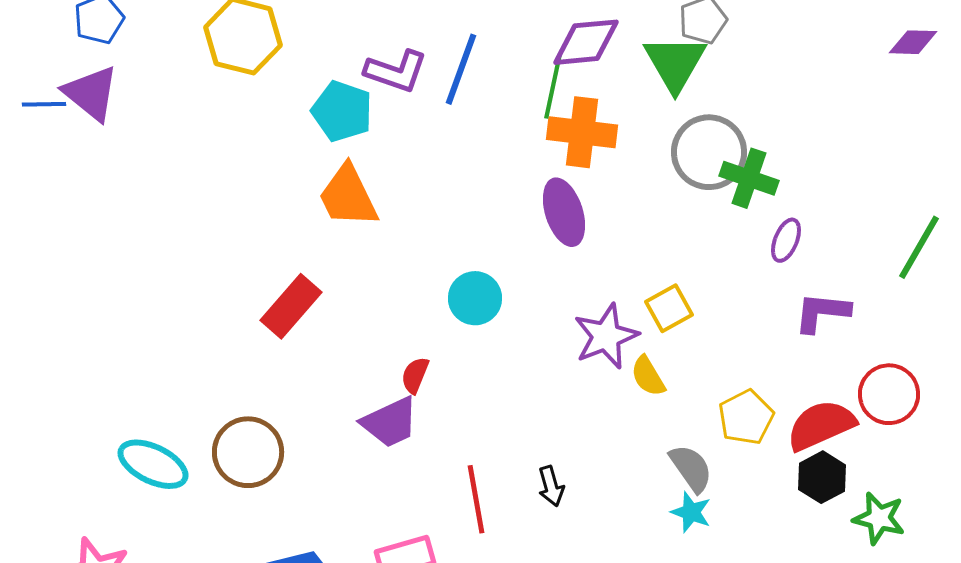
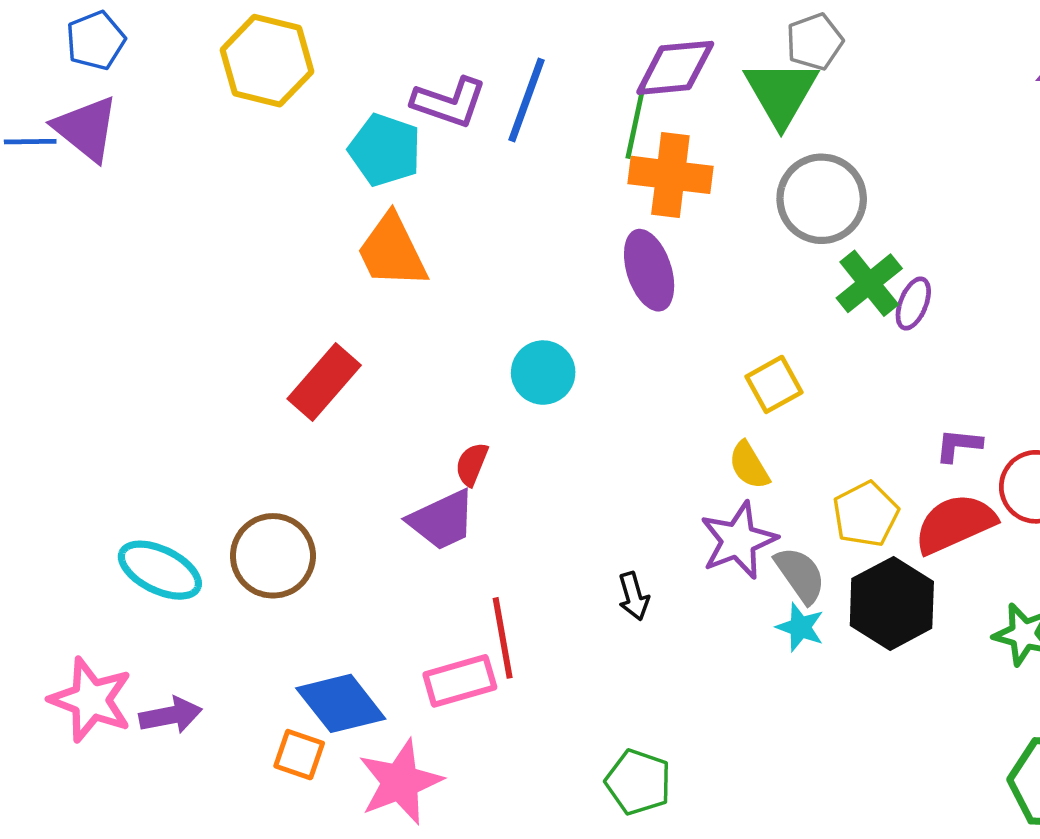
green cross: (749, 178) -> (869, 283), moved, turned 32
purple L-shape: (822, 312) -> (959, 445), moved, size x0.7
purple star: (606, 336) -> (738, 540), moved
black hexagon: (822, 477) -> (892, 603), moved, size x1.5
red line: (476, 499) -> (503, 638), moved

